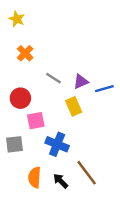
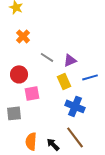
blue line: (104, 89) -> (90, 77), moved
blue cross: (57, 144) -> (75, 106), moved

